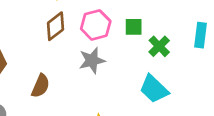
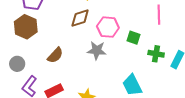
green cross: (159, 46) -> (156, 54), moved, turned 35

